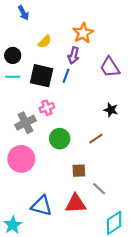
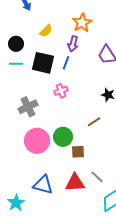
pink cross: (47, 108) -> (61, 91), moved
green circle: (60, 139) -> (63, 137), moved
pink circle: (21, 159) -> (37, 141), moved
gray line: (99, 189) -> (97, 177), moved

